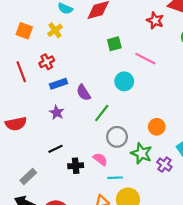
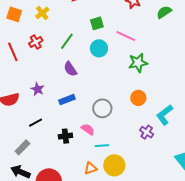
cyan circle: (124, 81) -> (99, 48), moved
blue rectangle: (59, 84) -> (67, 100), moved
purple star: (57, 113) -> (37, 89), moved
green line: (102, 113) -> (67, 41), moved
black line: (55, 149) -> (36, 123), moved
green star: (141, 153) -> (138, 63), moved, turned -30

